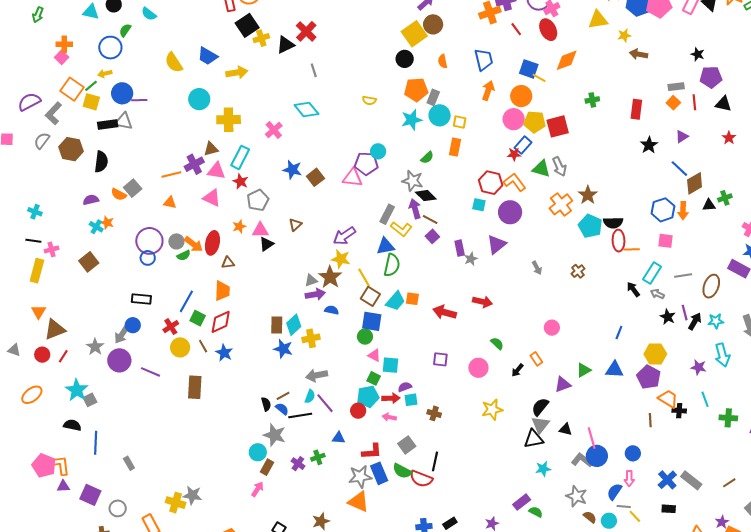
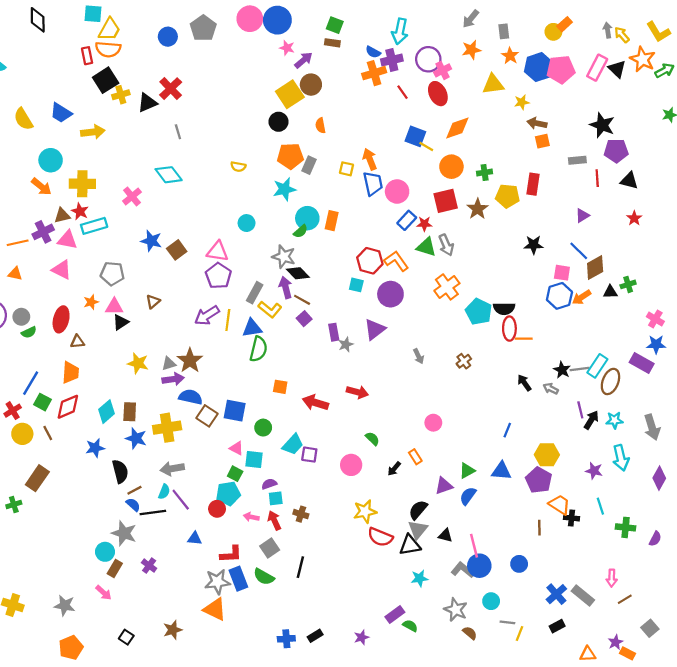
black star: (698, 54) -> (602, 125), size x1.6
blue trapezoid: (484, 60) -> (373, 183), moved
orange arrow: (488, 91) -> (370, 159), turned -42
orange circle: (521, 96) -> (451, 167), moved
orange square: (673, 103) -> (542, 141), moved, turned 32
cyan circle: (440, 115) -> (307, 218), moved
yellow square: (460, 122) -> (347, 169), moved
yellow pentagon: (535, 122) -> (507, 196), moved
black star: (649, 145) -> (533, 245), moved, turned 30
red star: (514, 154) -> (424, 224), moved
cyan rectangle: (240, 157) -> (94, 226), turned 45
purple pentagon: (366, 164) -> (218, 276), moved, turned 30
red star: (241, 181) -> (80, 211), moved
brown star: (588, 195) -> (478, 209), moved
gray pentagon: (258, 200) -> (112, 274), turned 30
orange arrow: (683, 211) -> (582, 297), turned 54
pink square: (666, 241) -> (562, 273), moved
orange arrow: (194, 244) -> (41, 187), moved
yellow star: (341, 259) -> (138, 363), moved
cyan rectangle: (652, 273) -> (597, 366), moved
yellow line: (364, 278) -> (228, 320), moved, turned 36
brown square: (370, 296) -> (207, 416), moved
cyan trapezoid: (395, 301) -> (293, 444), moved
blue semicircle: (332, 310) -> (191, 397), size x1.5
black star: (668, 317) -> (562, 370), moved
cyan diamond: (294, 325) -> (106, 412), moved
green circle: (365, 337) -> (263, 428), moved
yellow cross: (311, 338) -> (167, 428), size x1.4
blue star: (224, 353) -> (95, 448), moved, turned 30
brown rectangle: (195, 387) -> (37, 478), turned 30
red arrow: (391, 398) -> (274, 520), moved, turned -114
black semicircle: (266, 404) -> (120, 471), moved, size x1.5
green cross: (318, 457) -> (14, 504), moved
pink arrow: (629, 478) -> (612, 578), moved
red semicircle: (421, 479) -> (380, 537), moved
pink arrow: (257, 489) -> (103, 593), turned 98
blue semicircle: (614, 492) -> (468, 496), moved
gray star: (192, 495) -> (65, 606), moved
black rectangle: (669, 509) -> (557, 626), turned -32
yellow line: (635, 516) -> (519, 633), turned 64
cyan circle: (609, 521) -> (491, 601), moved

